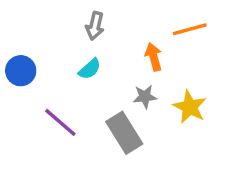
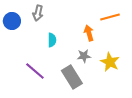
gray arrow: (95, 26) -> (38, 13), moved
cyan semicircle: (90, 69) -> (52, 40), turned -48
blue circle: (21, 71) -> (12, 21), moved

